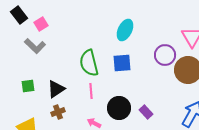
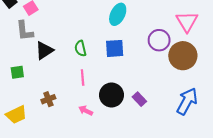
gray L-shape: (35, 46) -> (25, 31), turned 40
green semicircle: (89, 63) -> (80, 48), size x0.6
black triangle: (56, 89) -> (44, 51), moved

